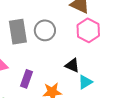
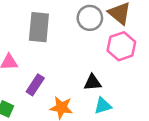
gray circle: (45, 30) -> (90, 18), moved
black triangle: (72, 65) -> (92, 82), turned -42

